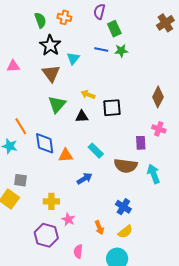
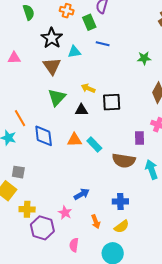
green semicircle: (40, 20) -> (29, 12), moved
green rectangle: (114, 29) -> (89, 22), moved
green star: (121, 51) -> (144, 58), moved
cyan triangle: (73, 58) -> (74, 52), turned 40
orange triangle: (66, 155) -> (74, 140), moved
blue arrow: (85, 179) -> (82, 194), moved
yellow cross: (51, 201) -> (27, 209), moved
blue cross: (123, 207) -> (120, 201), turned -35

